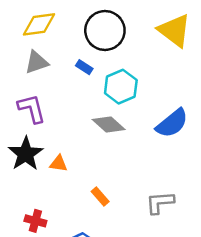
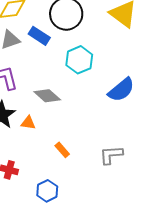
blue rectangle: (84, 67) -> (39, 36), moved, size x1.5
gray diamond: (109, 124) -> (47, 96), moved

